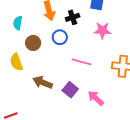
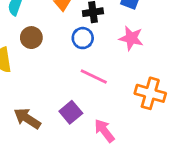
blue circle: (60, 37) -> (83, 38), moved
brown arrow: (43, 82) -> (27, 118), moved

